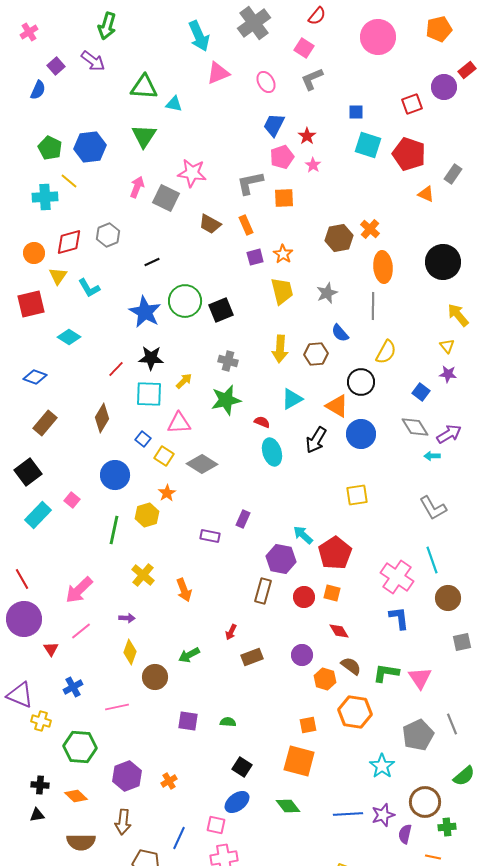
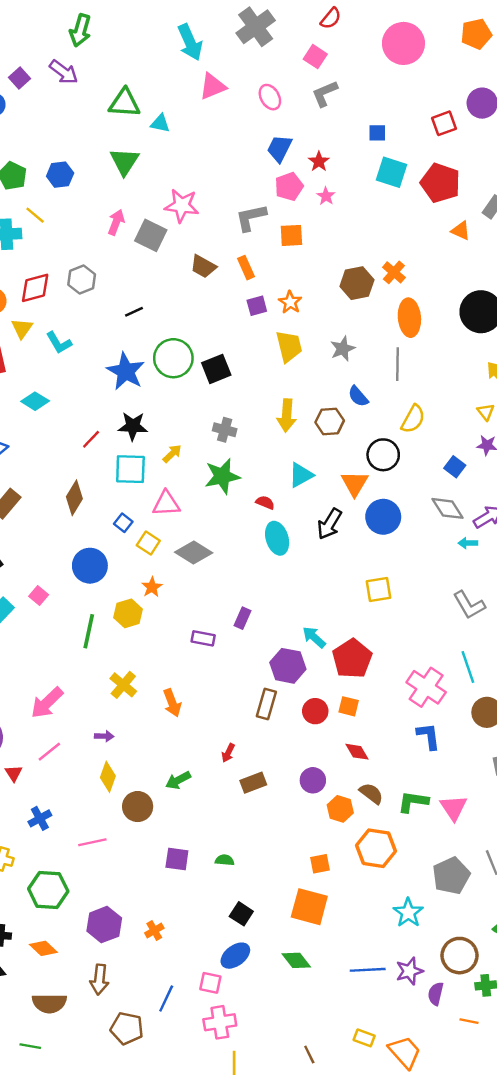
blue hexagon: (90, 147) -> (60, 175), size x0.7
orange triangle: (337, 406) -> (355, 483), turned 30

